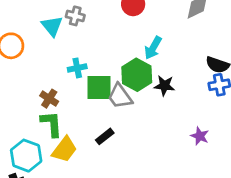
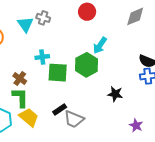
black star: (164, 86) -> (115, 94), moved
gray trapezoid: (120, 96) -> (74, 119), moved, turned -35
purple star: (200, 136) -> (136, 125), moved
yellow trapezoid: (64, 149) -> (29, 117), turned -90

